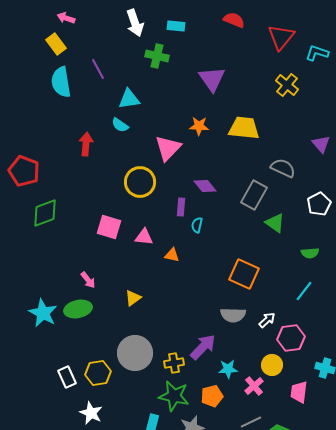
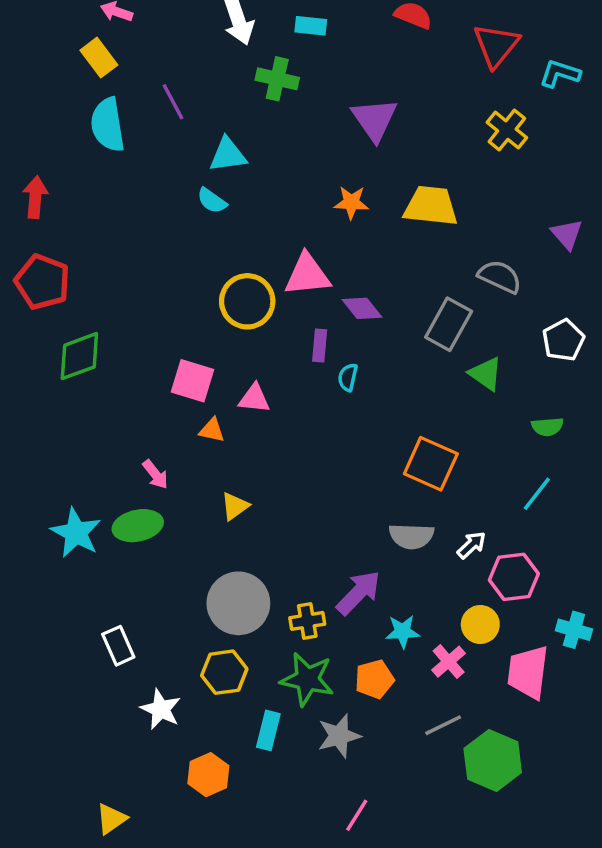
red arrow: (86, 144) -> (35, 197), moved
pink triangle: (168, 148) -> (307, 275), moved, turned 40
orange triangle: (172, 255) -> (212, 430), moved
yellow hexagon: (98, 373) -> (224, 672), moved
pink trapezoid: (299, 392) -> (528, 672), size x1.4

